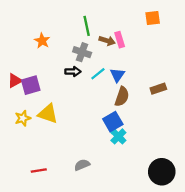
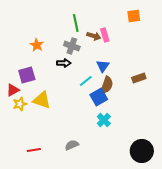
orange star: (42, 41) -> (37, 45), moved
cyan line: (98, 74) -> (86, 81), moved
red triangle: (15, 81) -> (13, 90), moved
blue square: (113, 122) -> (99, 97), moved

